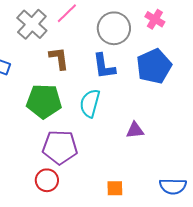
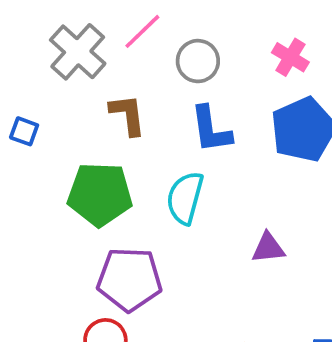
pink cross: (155, 19) -> (290, 57), moved
gray circle: (114, 28) -> (198, 61), moved, size x0.7

